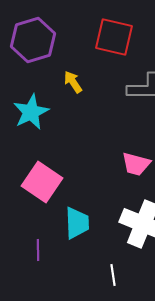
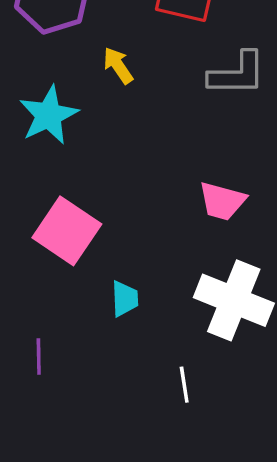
cyan trapezoid: (77, 223) -> (125, 299), size x0.7
purple line: (38, 250) -> (39, 357), moved

